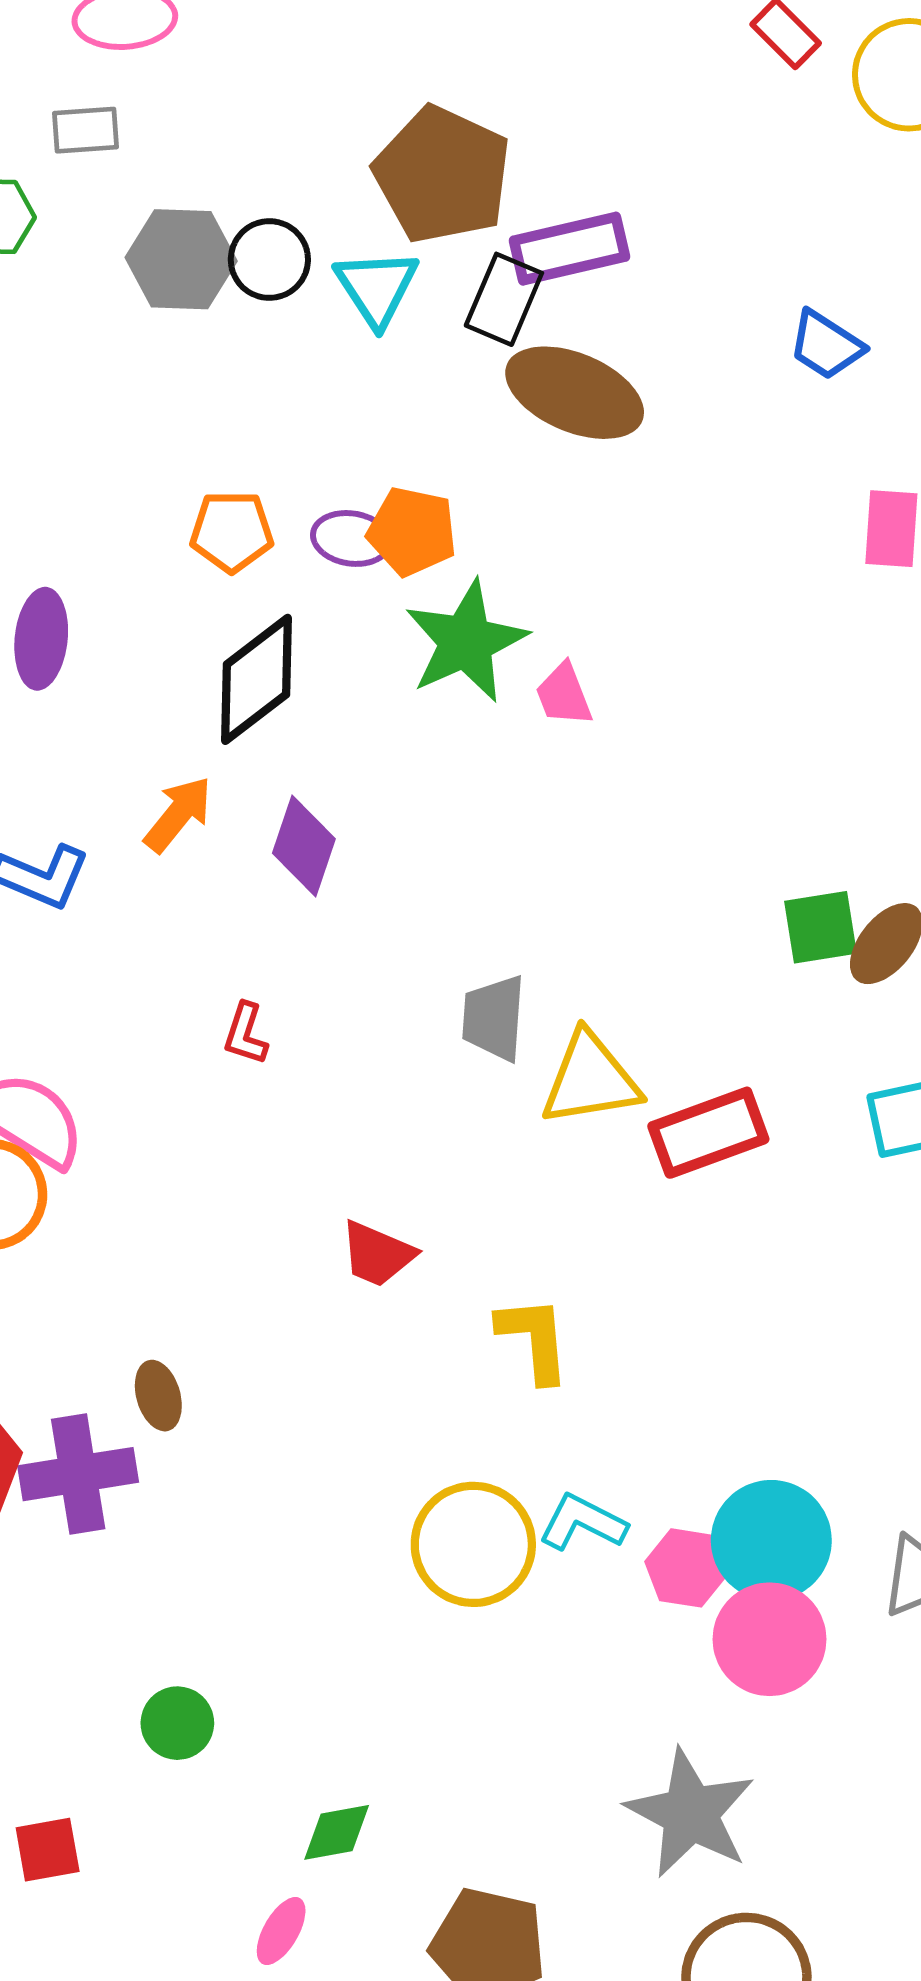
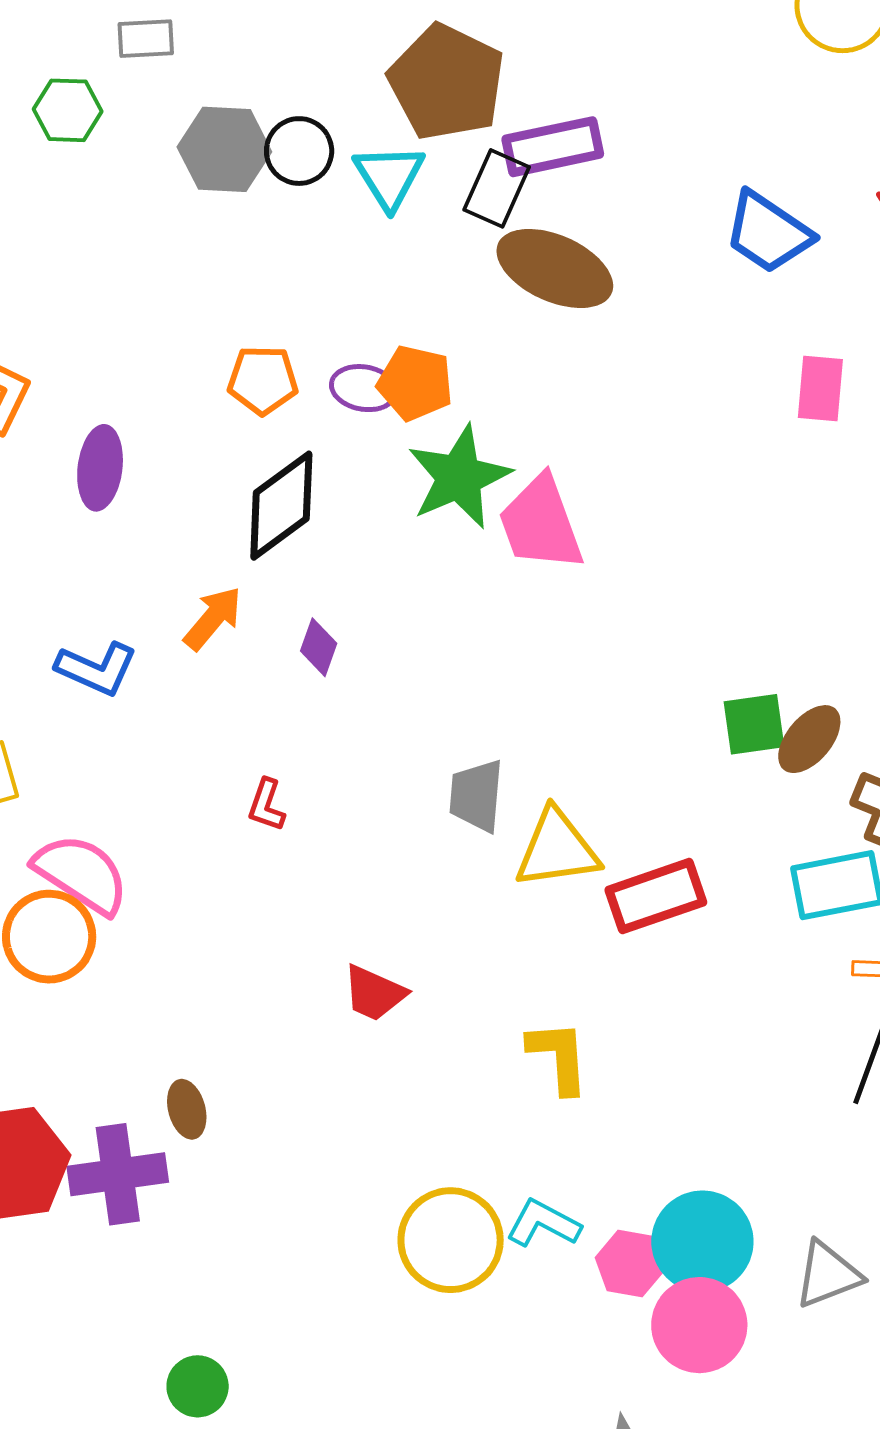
blue trapezoid: (826, 345) -> (768, 232), size x1.4
pink trapezoid: (564, 695) -> (541, 523), size x1.8
purple diamond: (304, 846) -> (319, 647), size x0.7
yellow L-shape: (534, 1339) -> (559, 1057), moved

